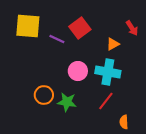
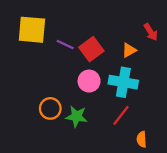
red square: (80, 28) -> (91, 49), moved

